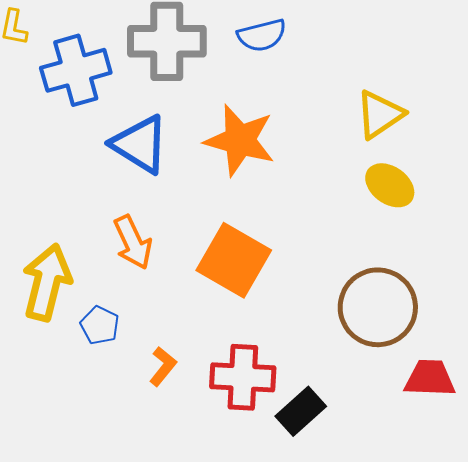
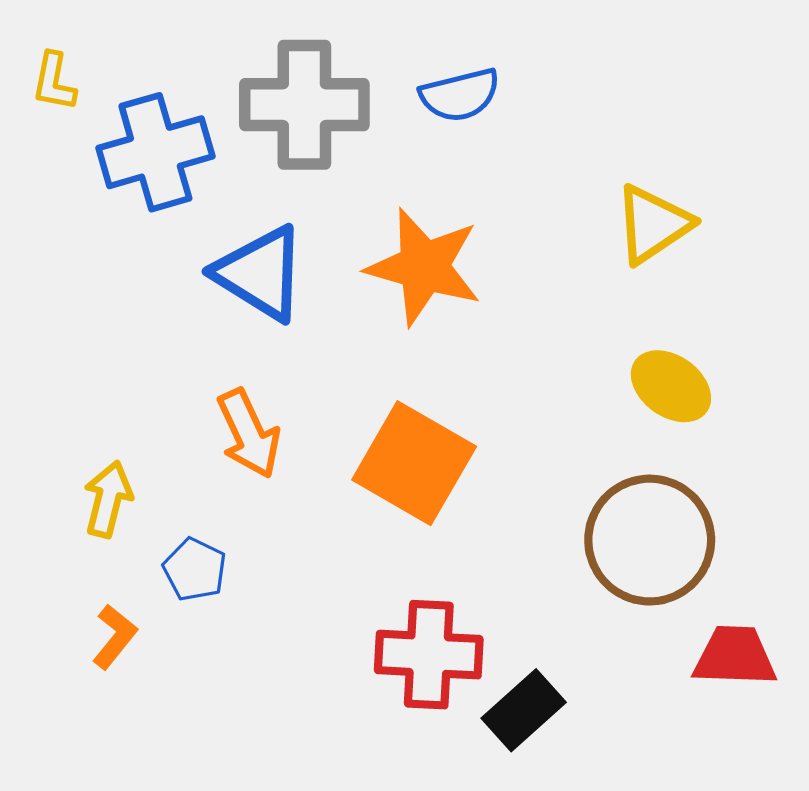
yellow ellipse: (390, 185) -> (671, 386), moved
yellow arrow: (47, 282) -> (108, 499), size x0.6
orange L-shape: (163, 366) -> (115, 637), moved

